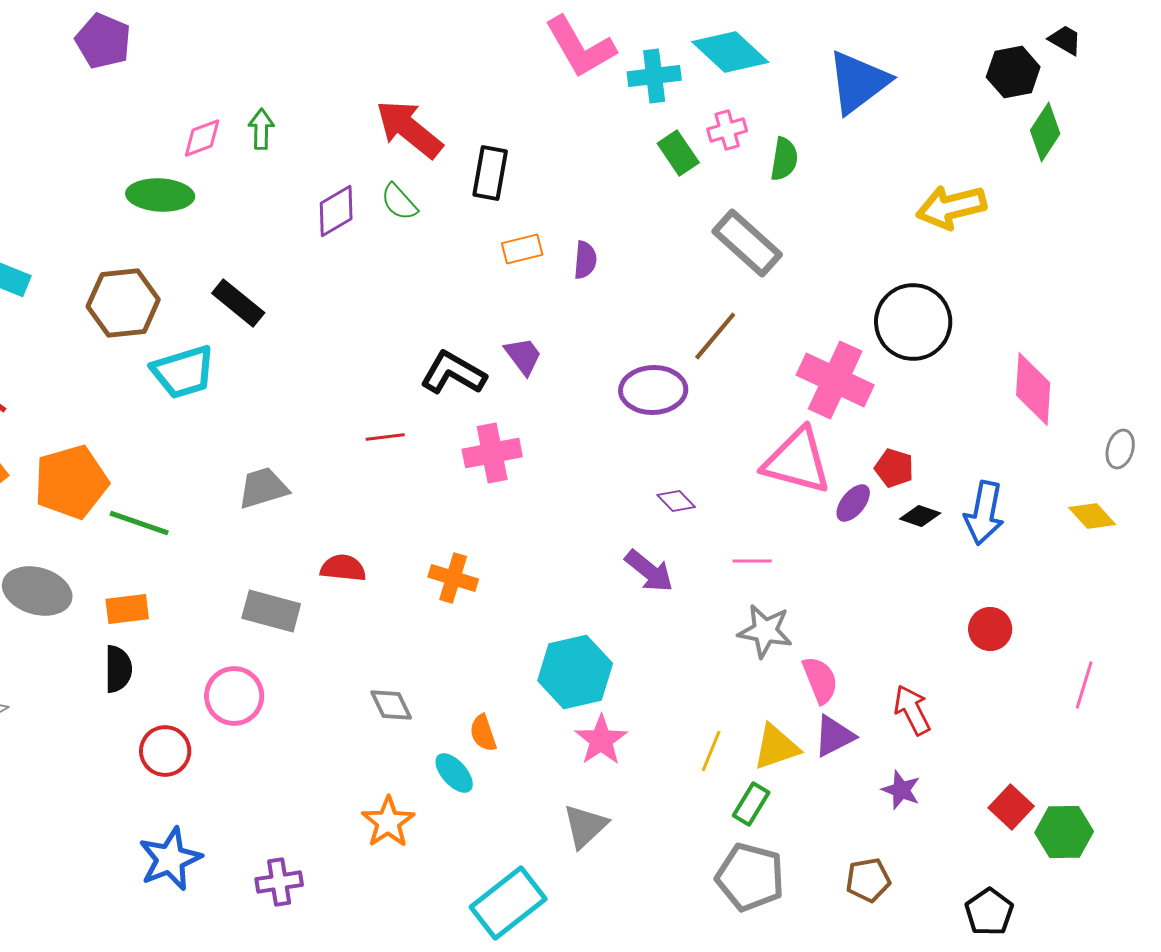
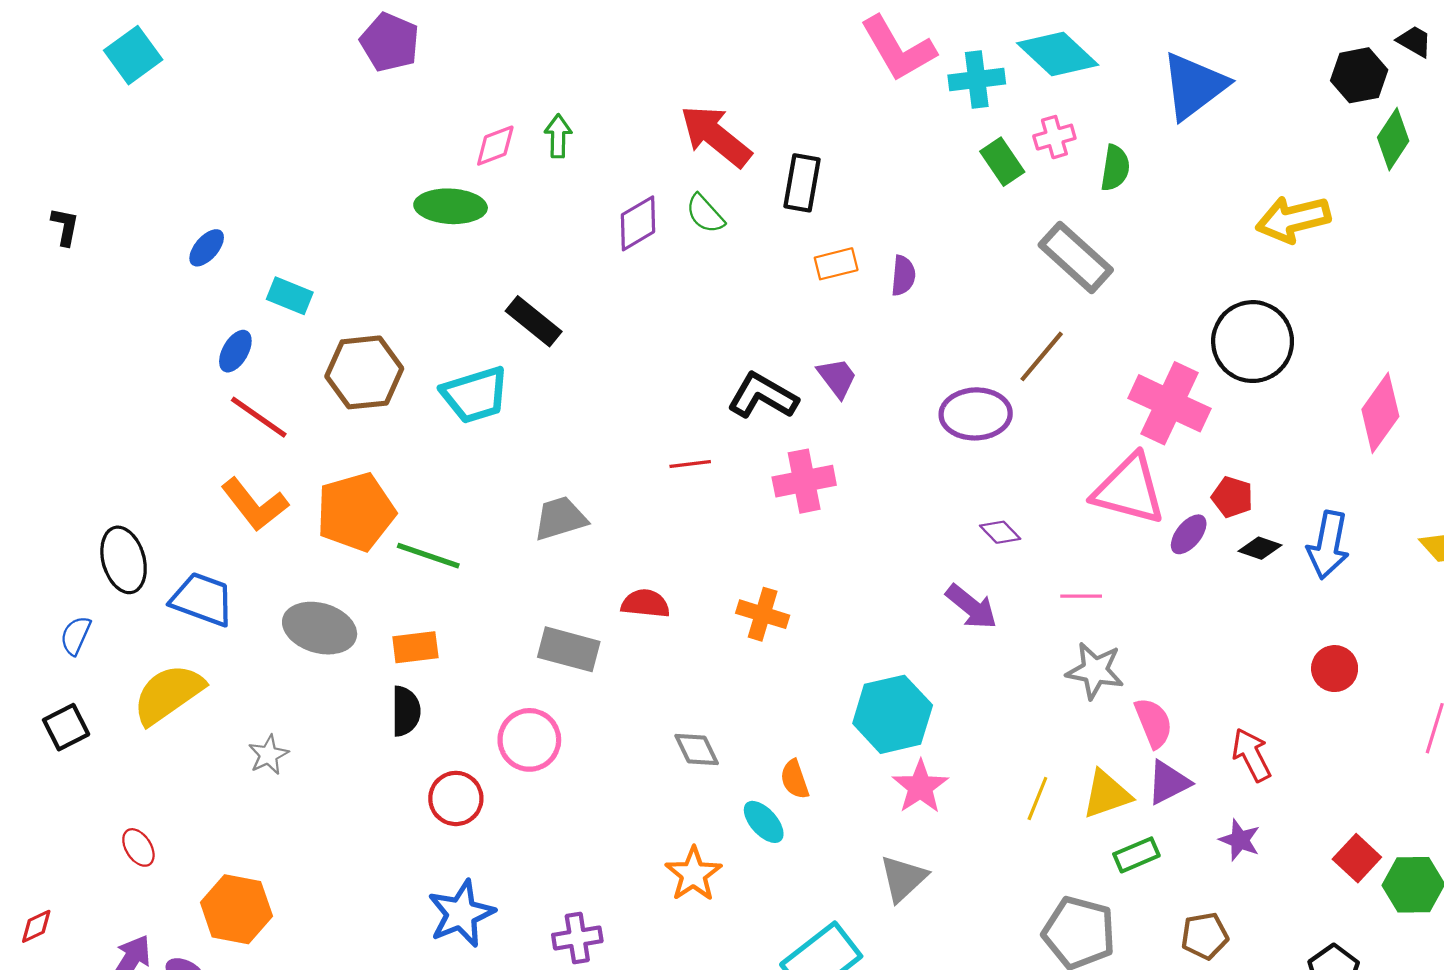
brown hexagon: (123, 303) -> (364, 372), moved
pink diamond: (1033, 389) -> (1380, 413), turned 32
green rectangle: (751, 804) -> (1136, 855), moved, turned 36

